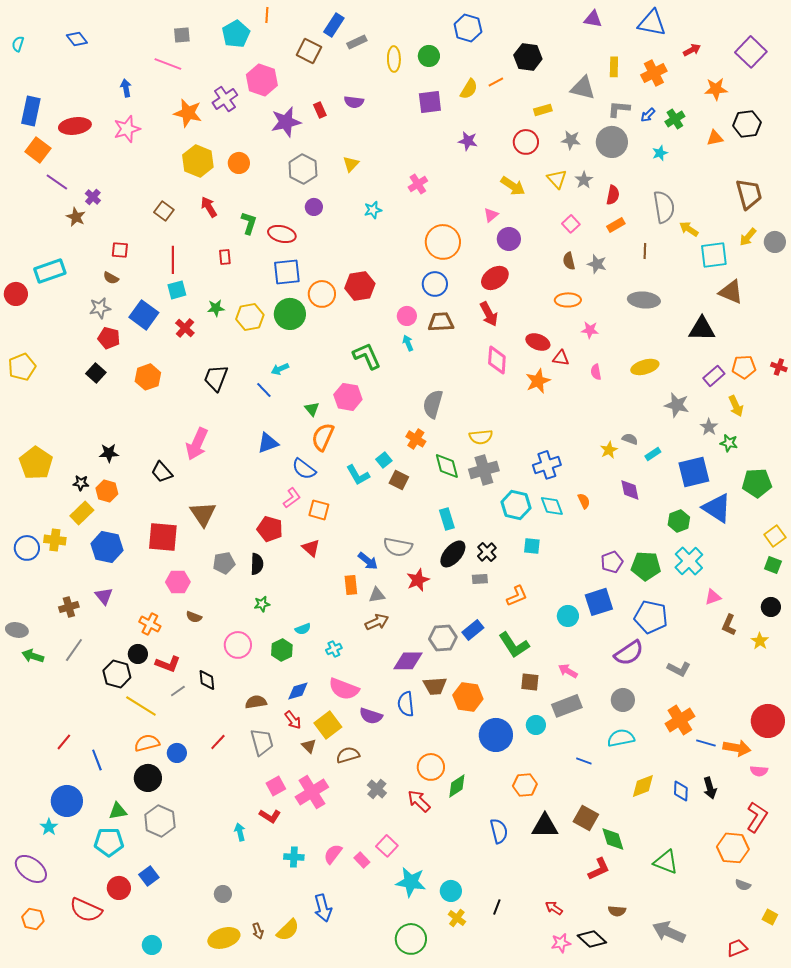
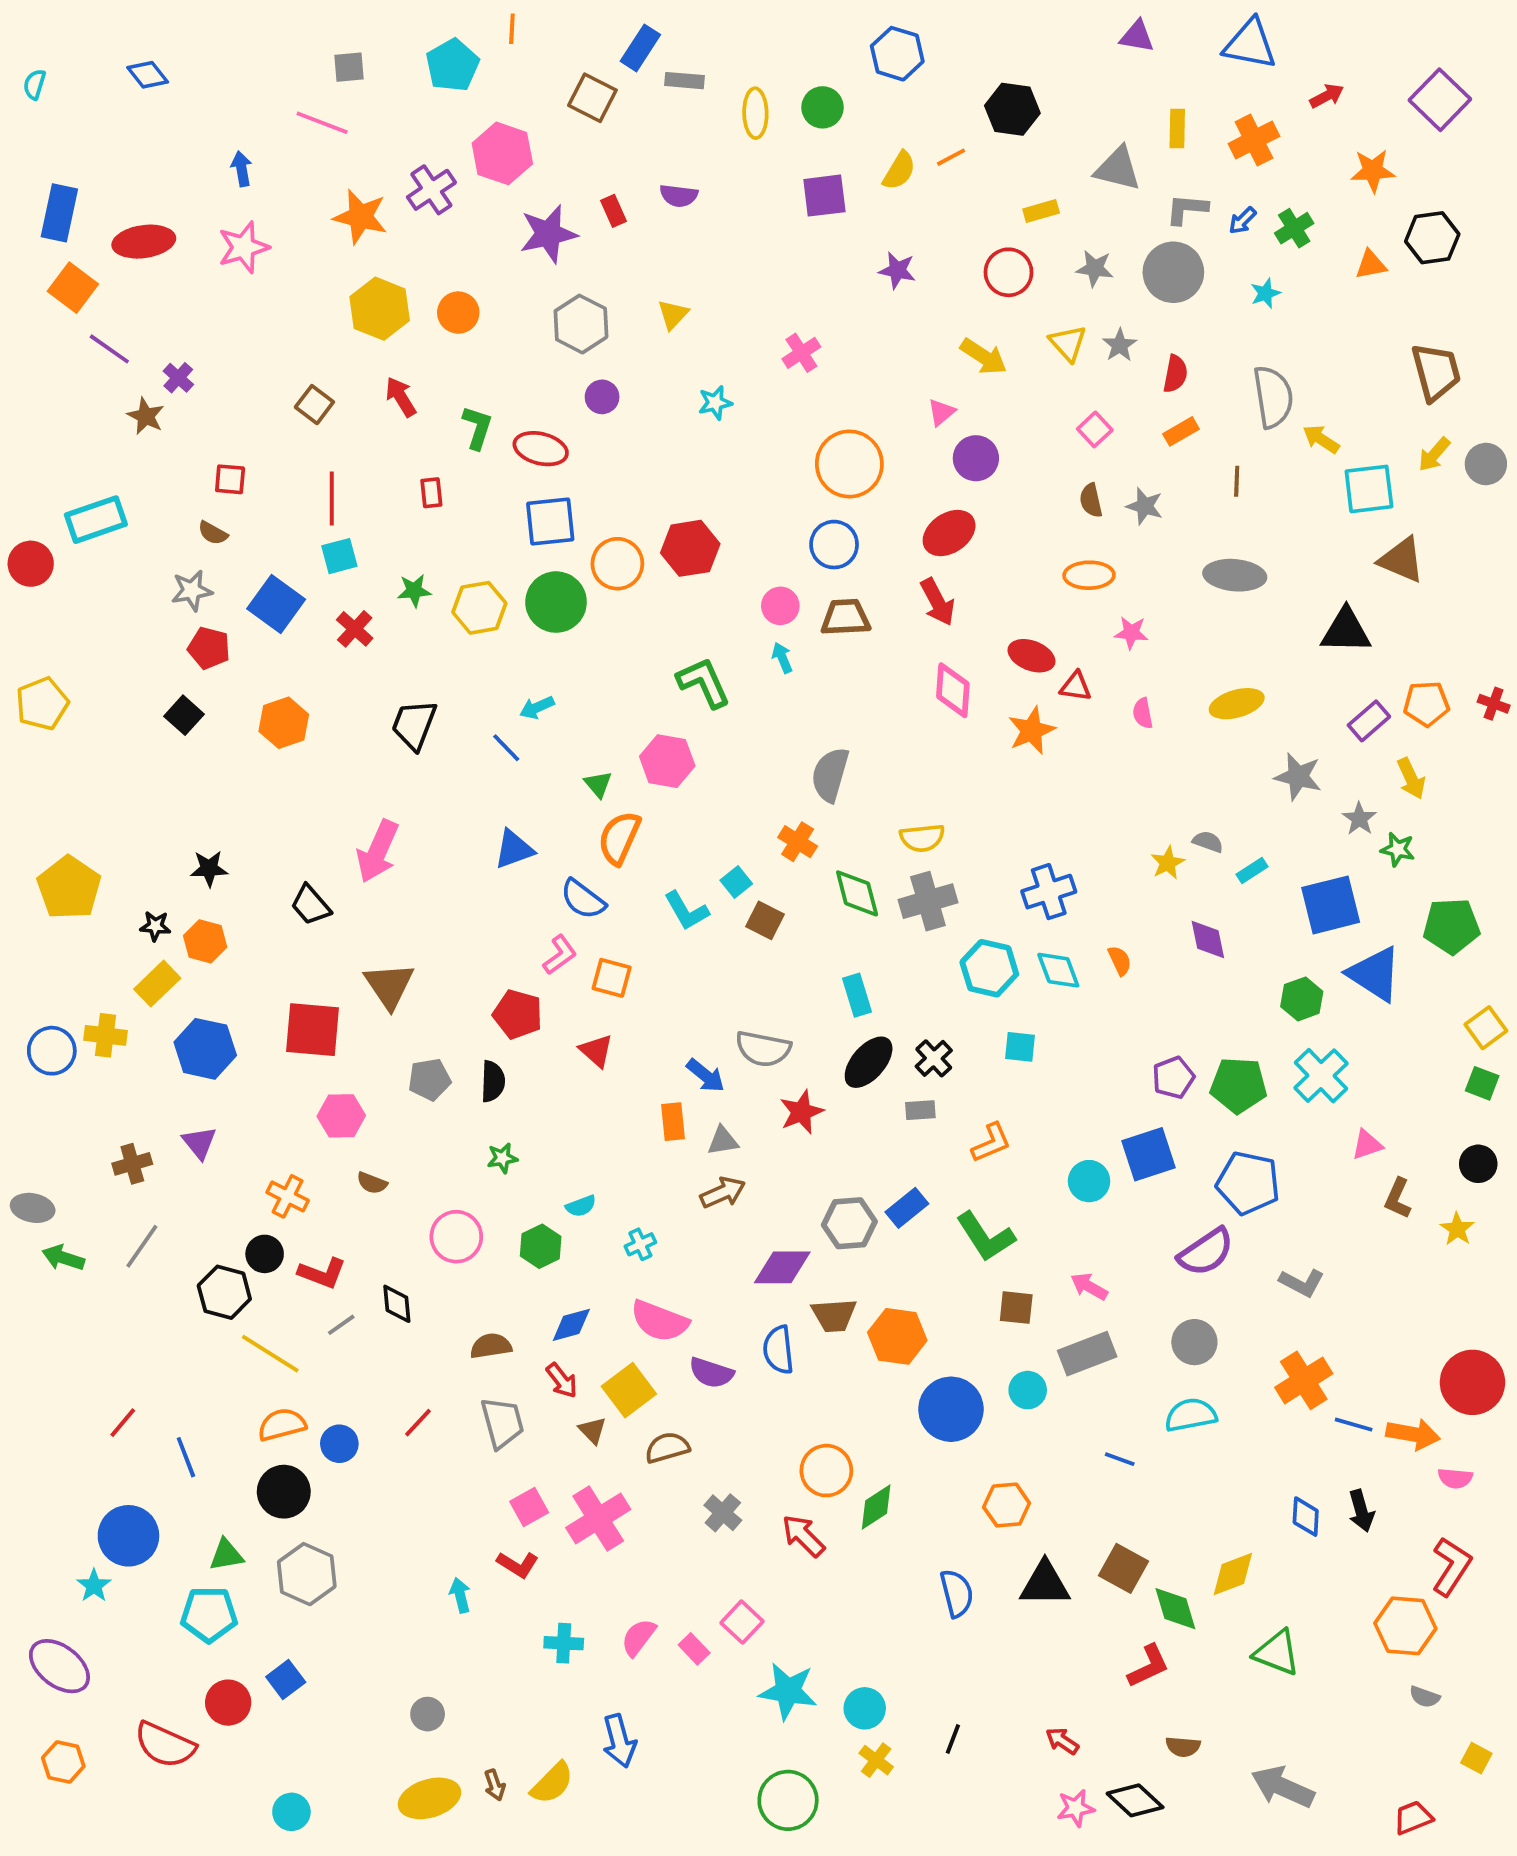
gray rectangle: (357, 42) -> (684, 81), turned 30
yellow diamond: (643, 786) -> (1233, 1574), moved

